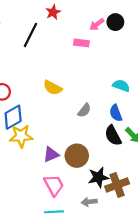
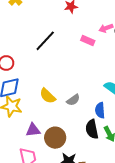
black line: (30, 35) -> (45, 41), moved
yellow semicircle: (53, 88) -> (48, 96), moved

